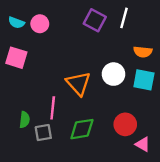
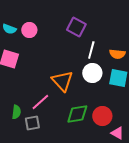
white line: (124, 18) -> (91, 50), moved
pink line: (53, 108) -> (40, 102), turned 42
green diamond: (82, 129) -> (77, 114), moved

